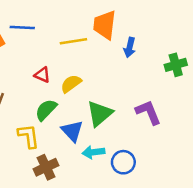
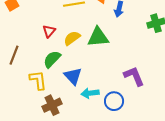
red triangle: (42, 75) -> (49, 31), turned 48
purple L-shape: (148, 112) -> (134, 76), moved
green triangle: (100, 114) -> (98, 37), moved, turned 35

